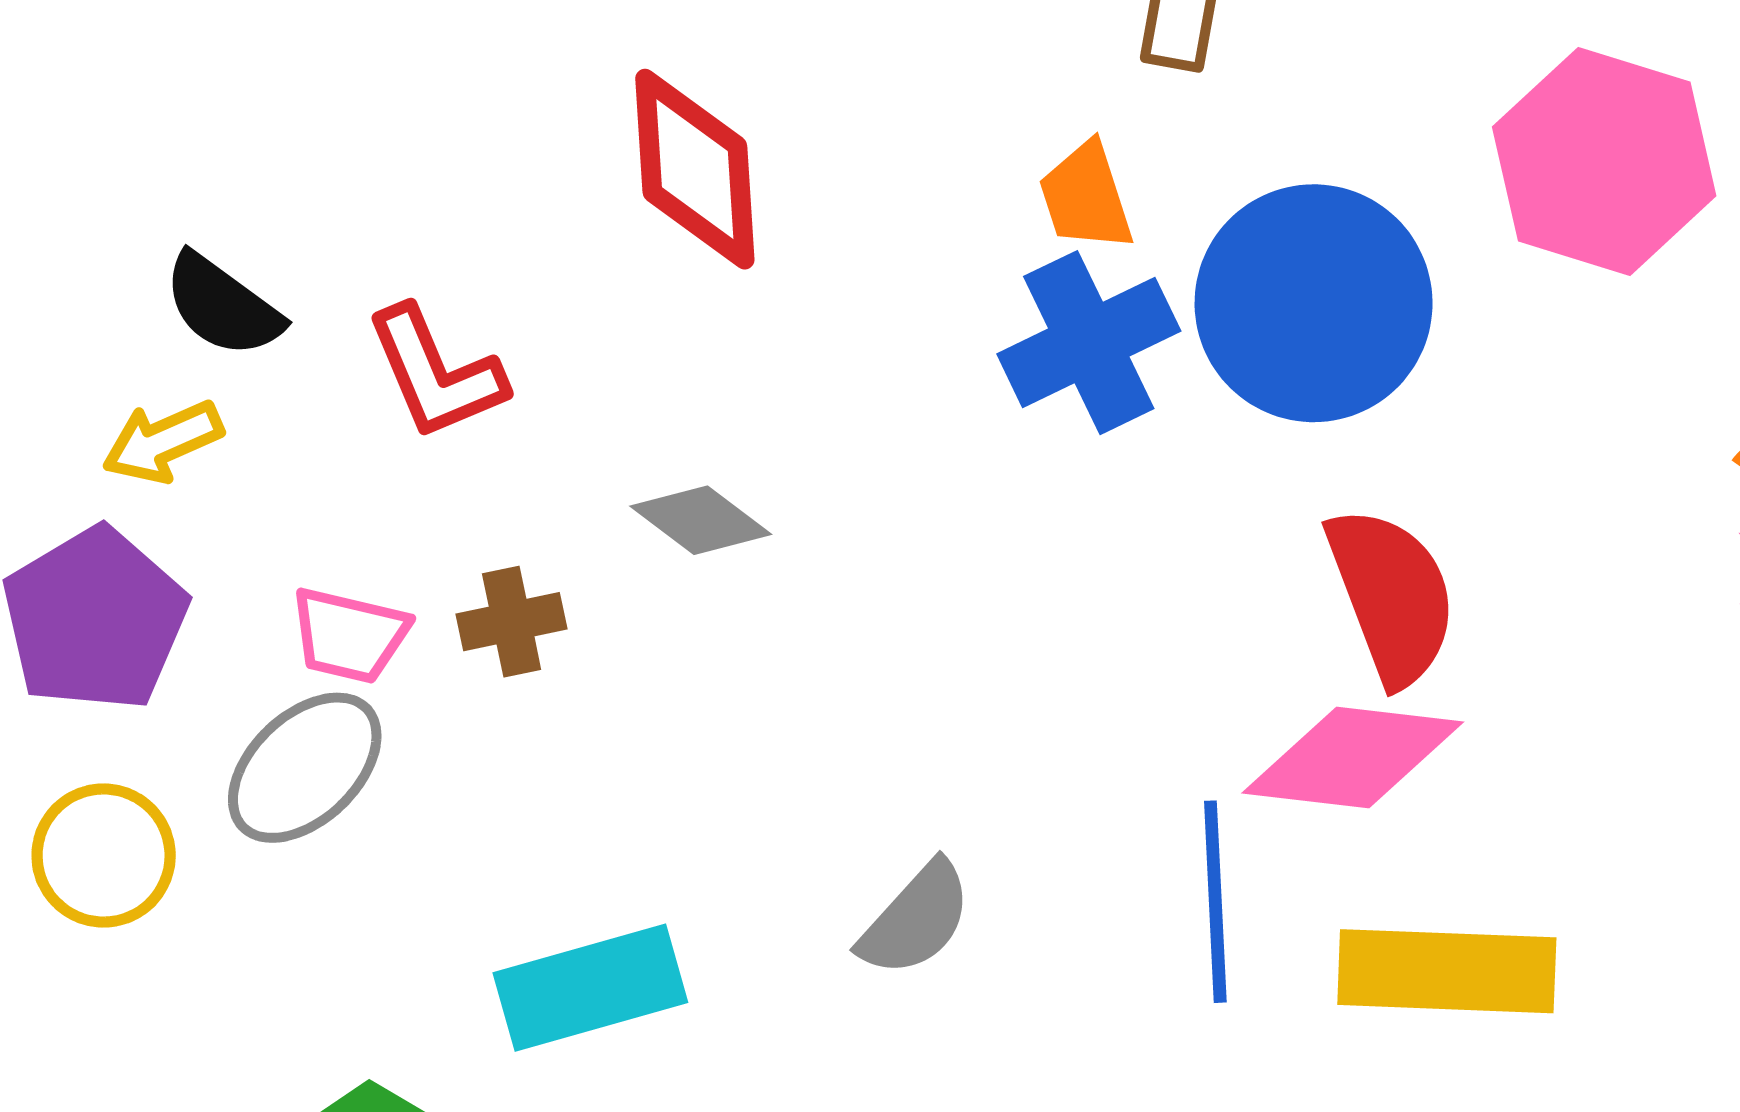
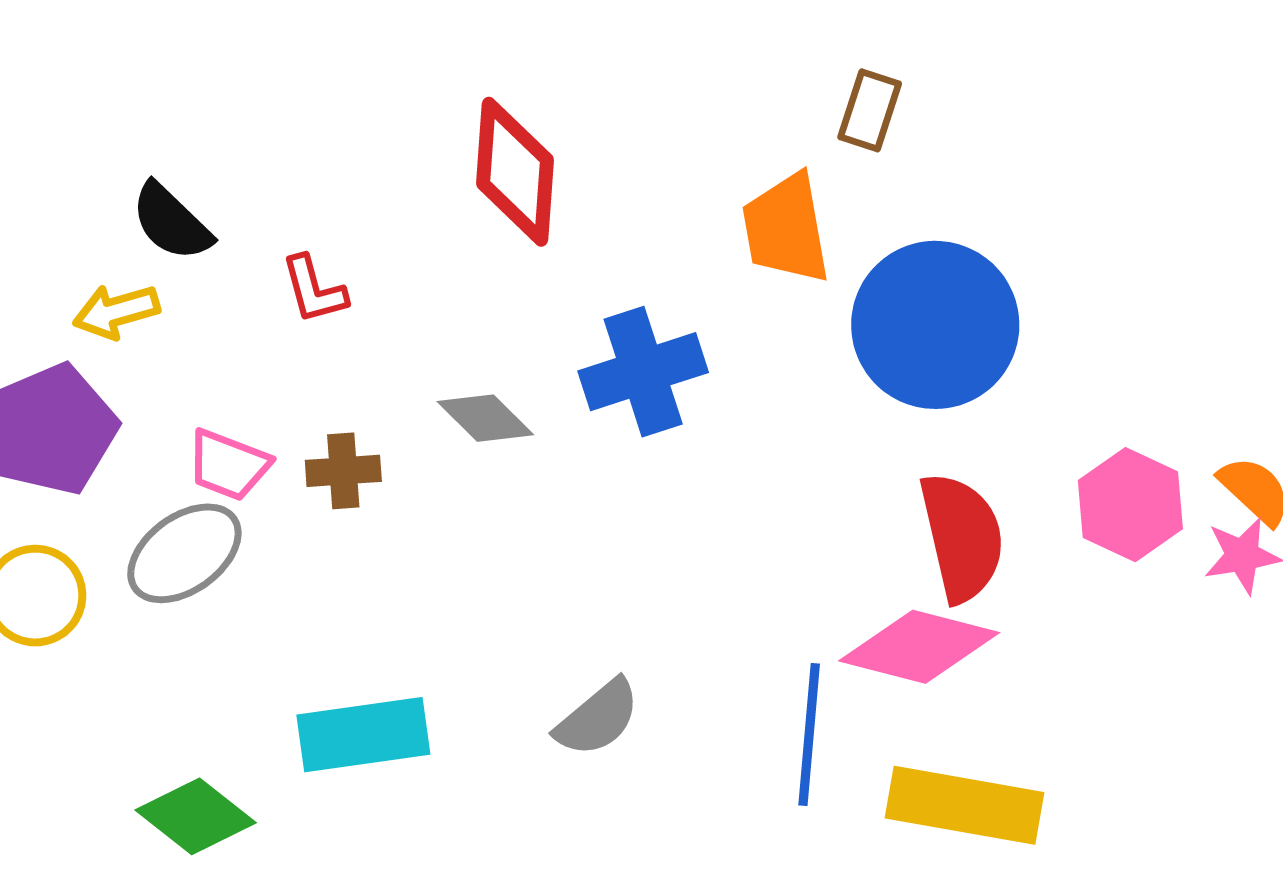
pink hexagon: (1604, 161) -> (1130, 505), moved, size x0.7
orange trapezoid: (1086, 197) -> (786, 229), size x1.4
blue cross: (1089, 343) -> (643, 372), moved
red L-shape: (436, 373) -> (314, 290), size x0.7

